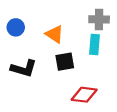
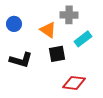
gray cross: (99, 19) -> (69, 15), moved
cyan rectangle: (94, 44) -> (83, 39), turned 48

